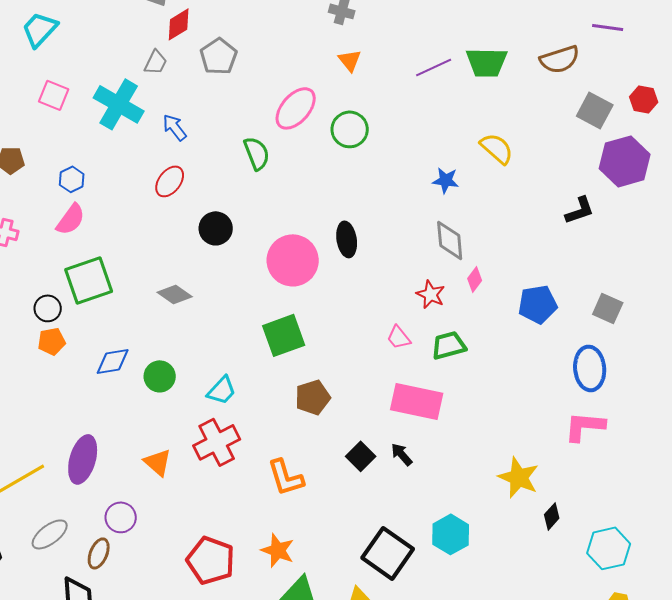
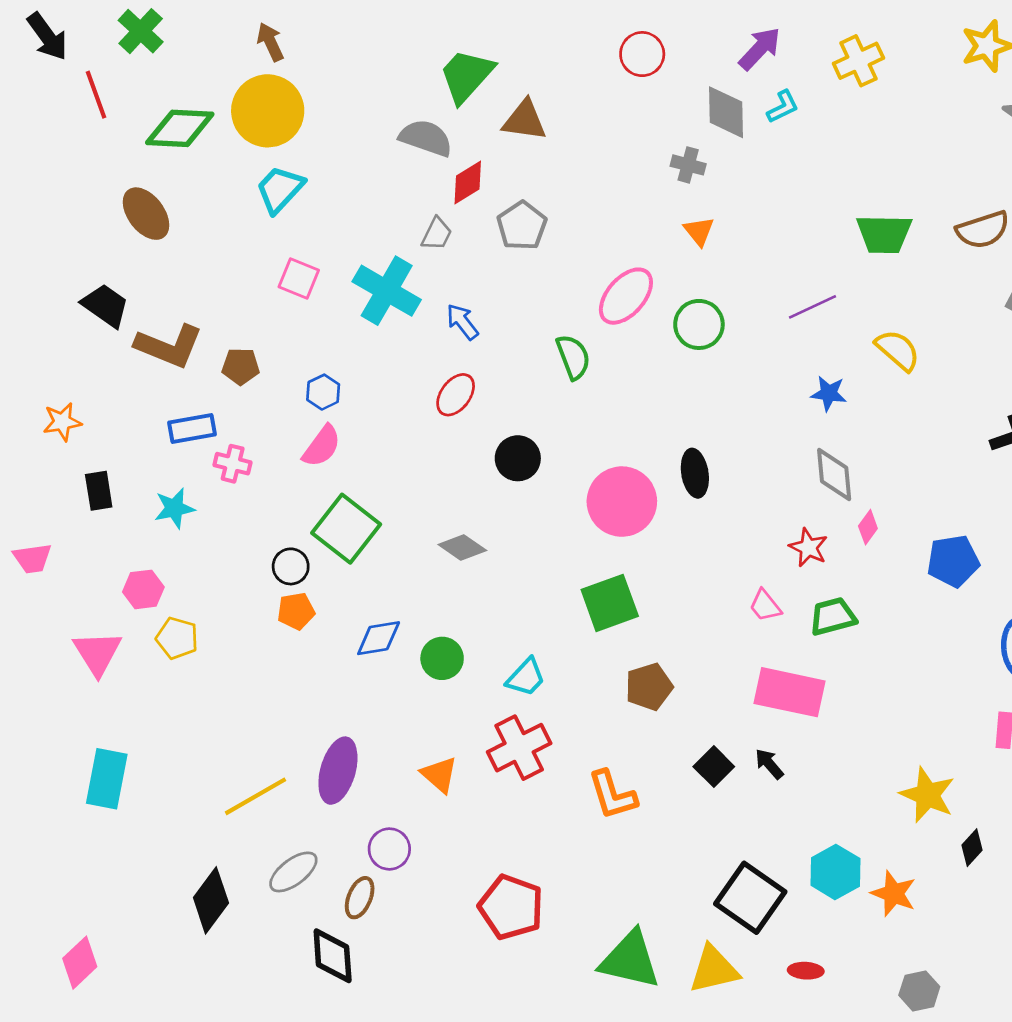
purple line: (434, 67) -> (812, 307), moved
green square: (89, 280) -> (346, 529), turned -33
orange star: (278, 550) -> (894, 894), moved

